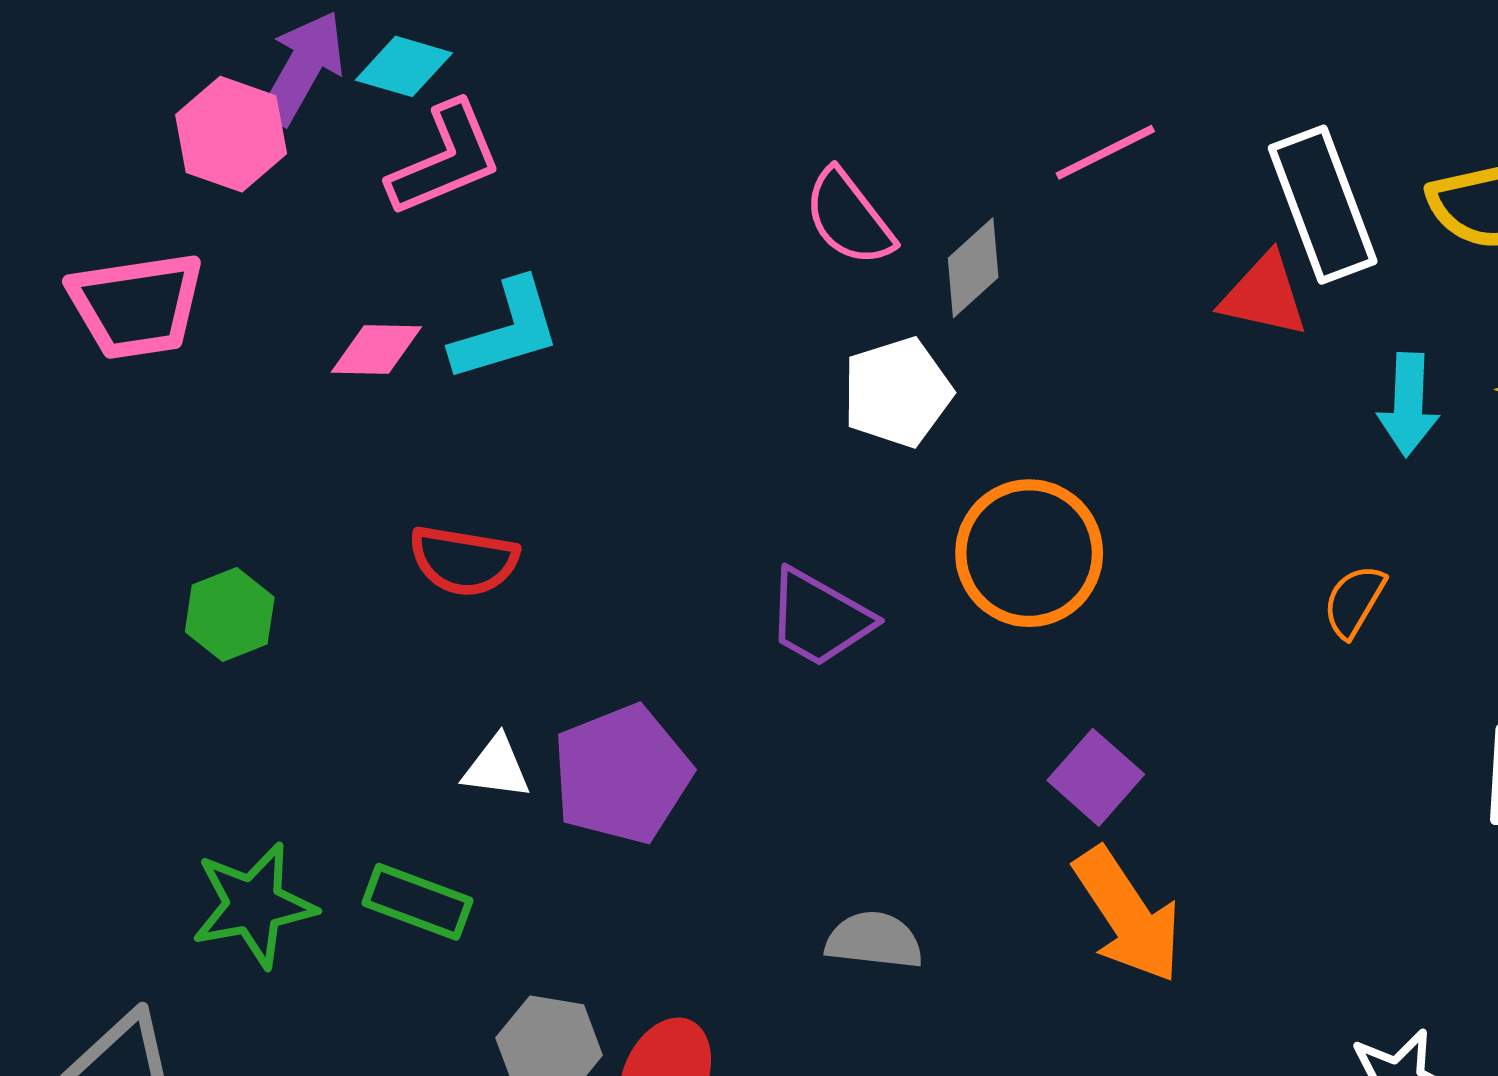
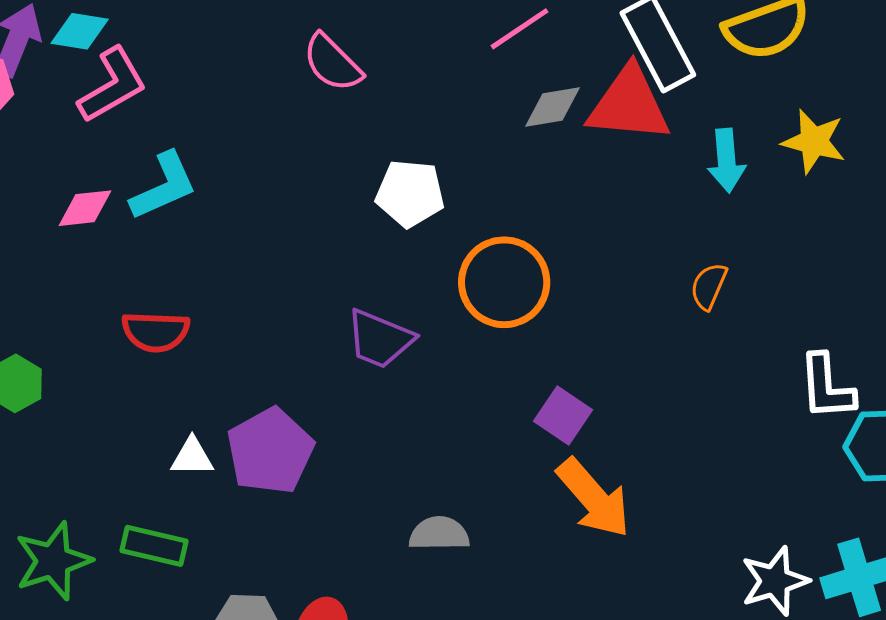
pink semicircle: (849, 218) -> (332, 63), moved
gray diamond: (973, 268) -> (553, 107), moved, turned 40
red triangle: (1264, 295) -> (629, 104), size x1.5
white pentagon: (897, 392) -> (410, 193), turned 30

